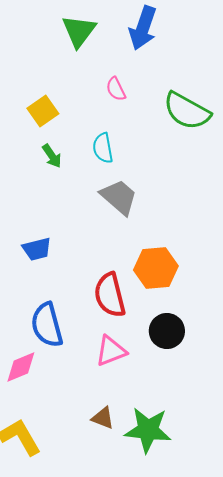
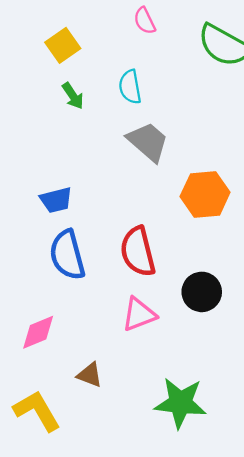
orange hexagon: (156, 268) -> (205, 194), moved
blue semicircle: (47, 325) -> (67, 255), moved
brown triangle: (103, 418) -> (90, 375), moved

